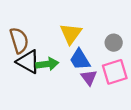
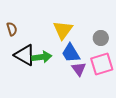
brown semicircle: (19, 40) -> (12, 29), moved, size x0.6

